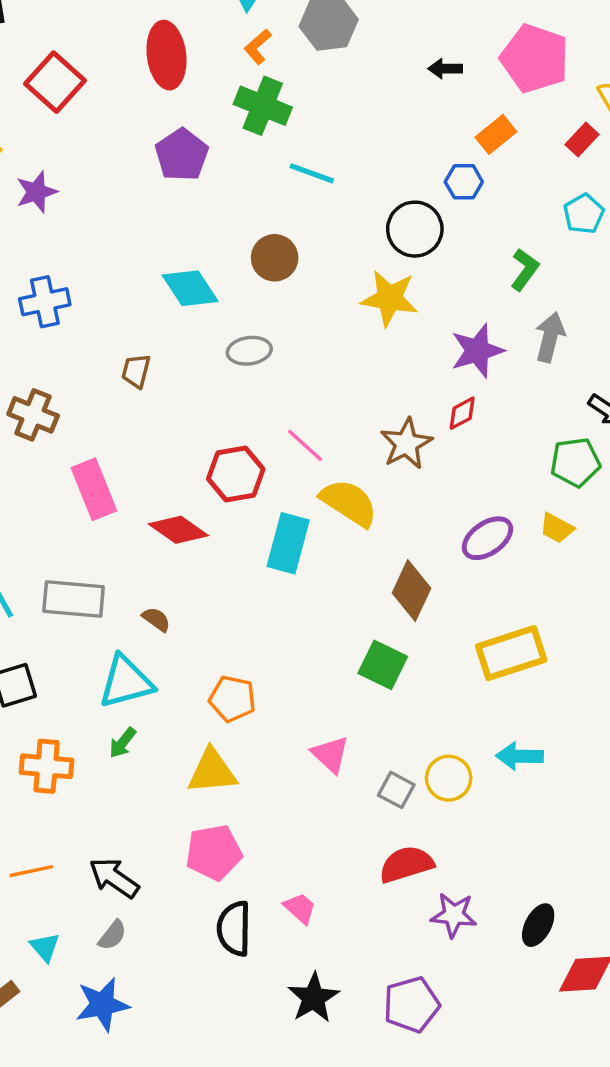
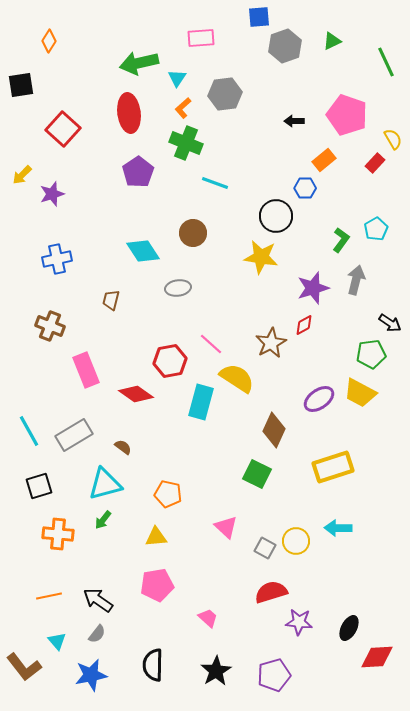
cyan pentagon: (584, 214) -> (376, 229), moved
yellow trapezoid: (557, 528) -> (360, 393), size x1.6
gray rectangle: (74, 599) -> (74, 435), turned -36
yellow triangle: (212, 771) -> (156, 537), size x0.7
black semicircle: (234, 928) -> (153, 665), moved

